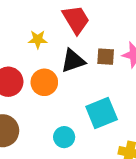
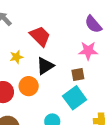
brown square: (106, 57) -> (78, 74), moved

